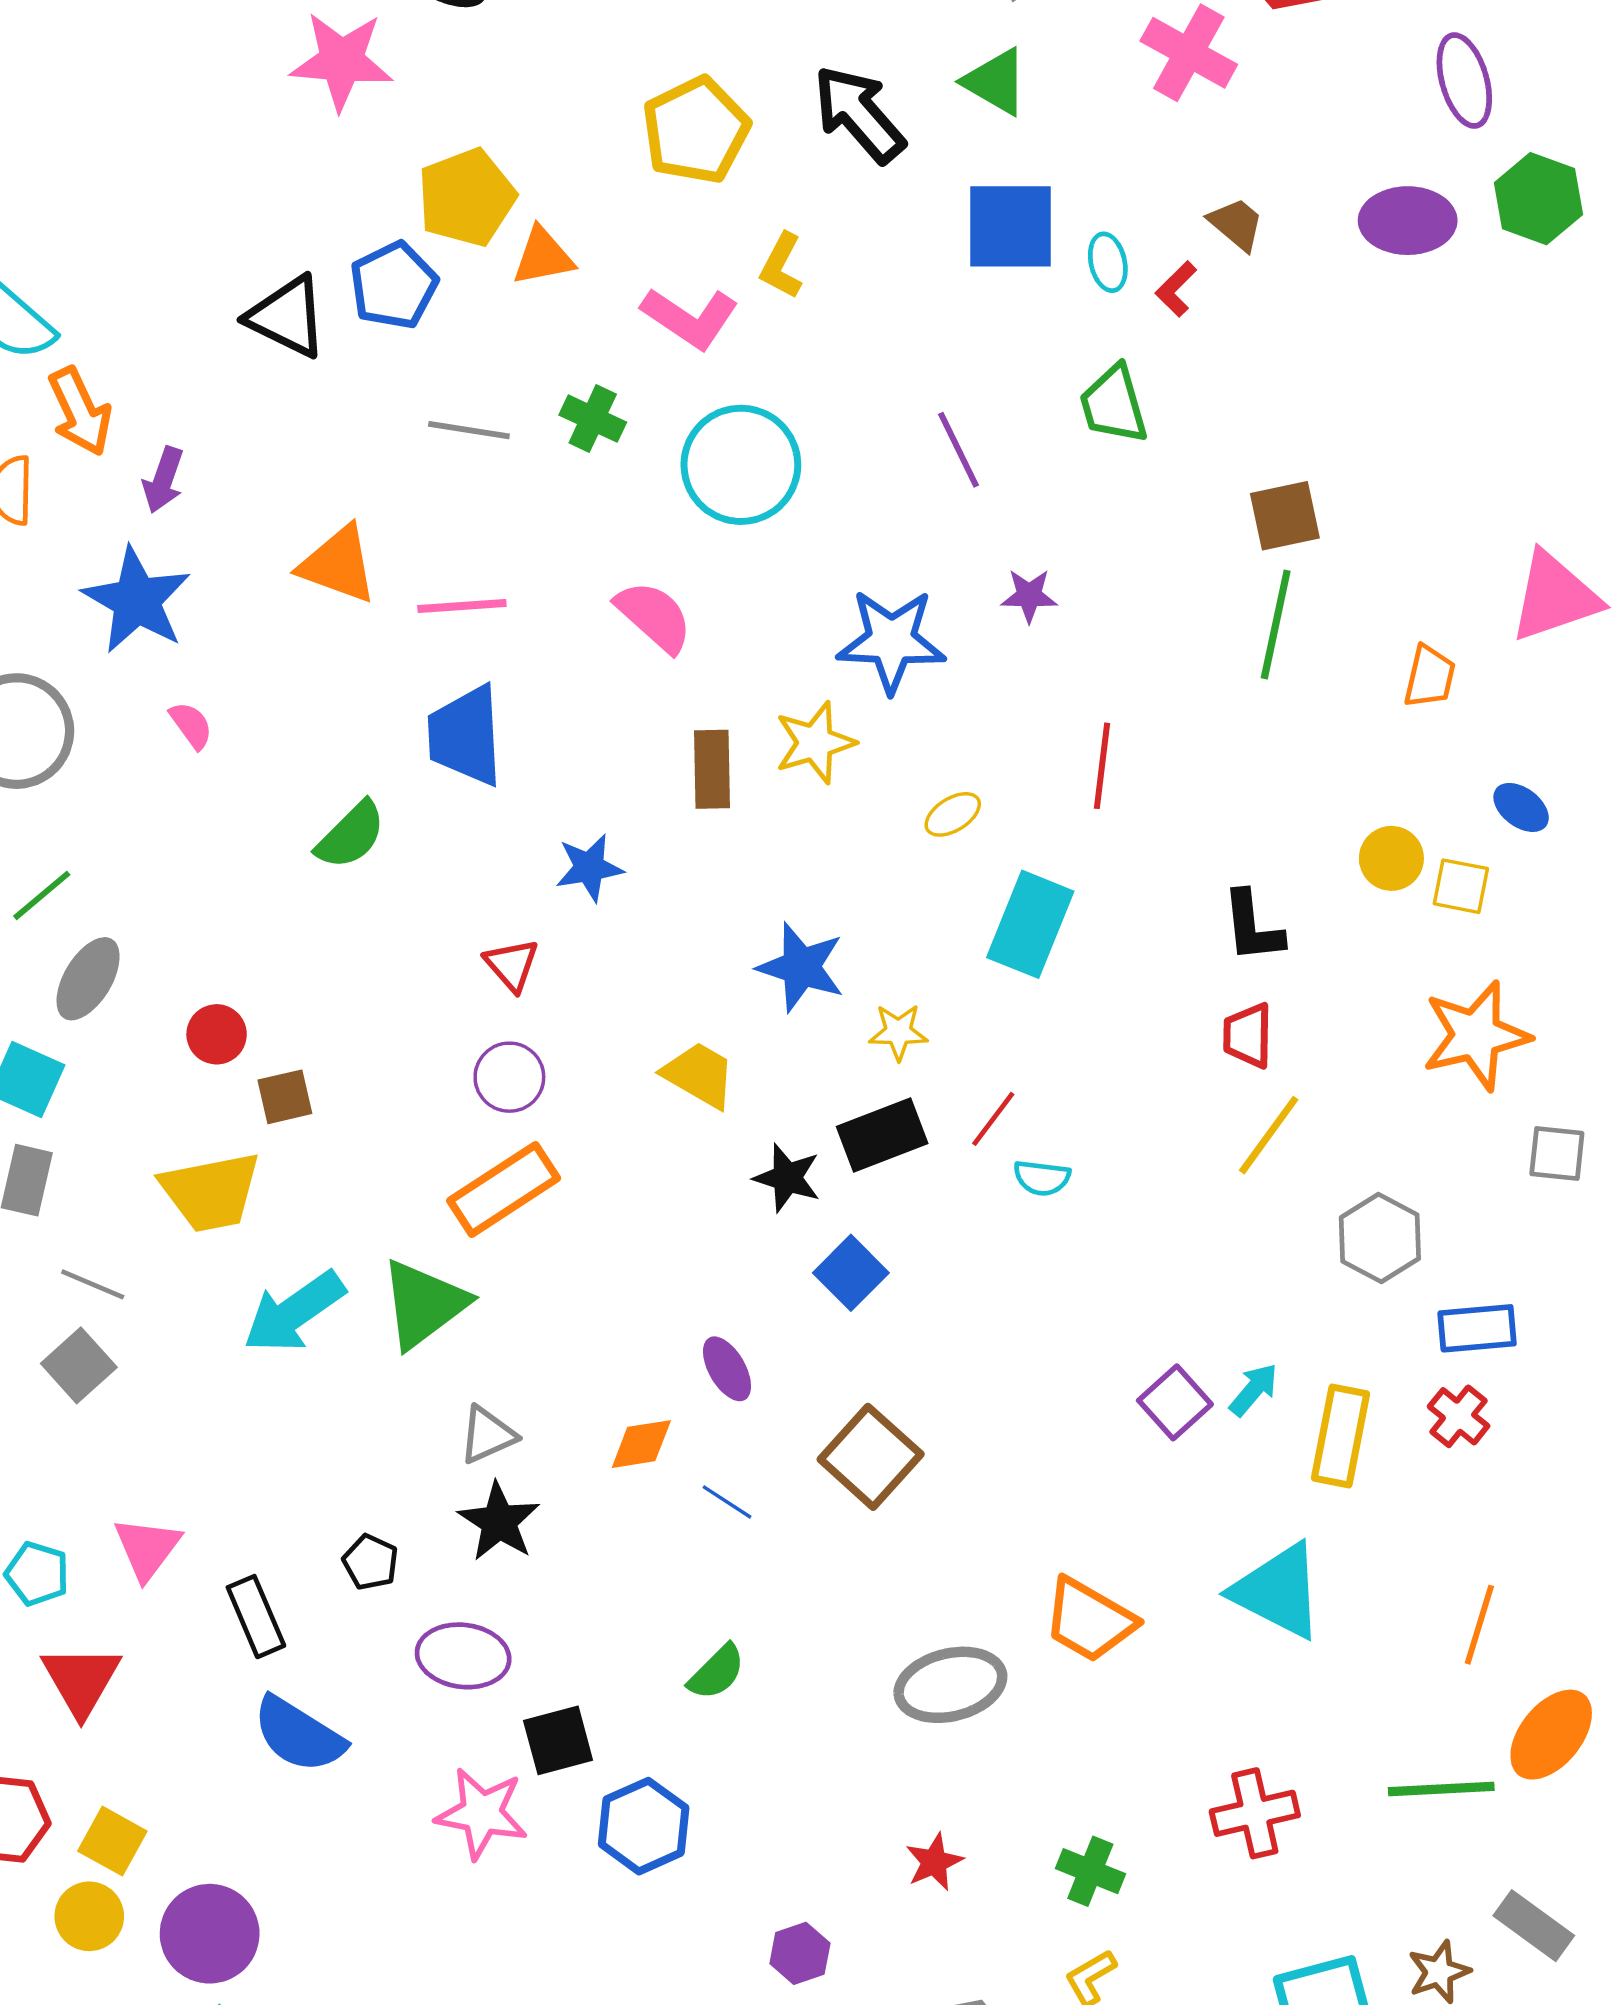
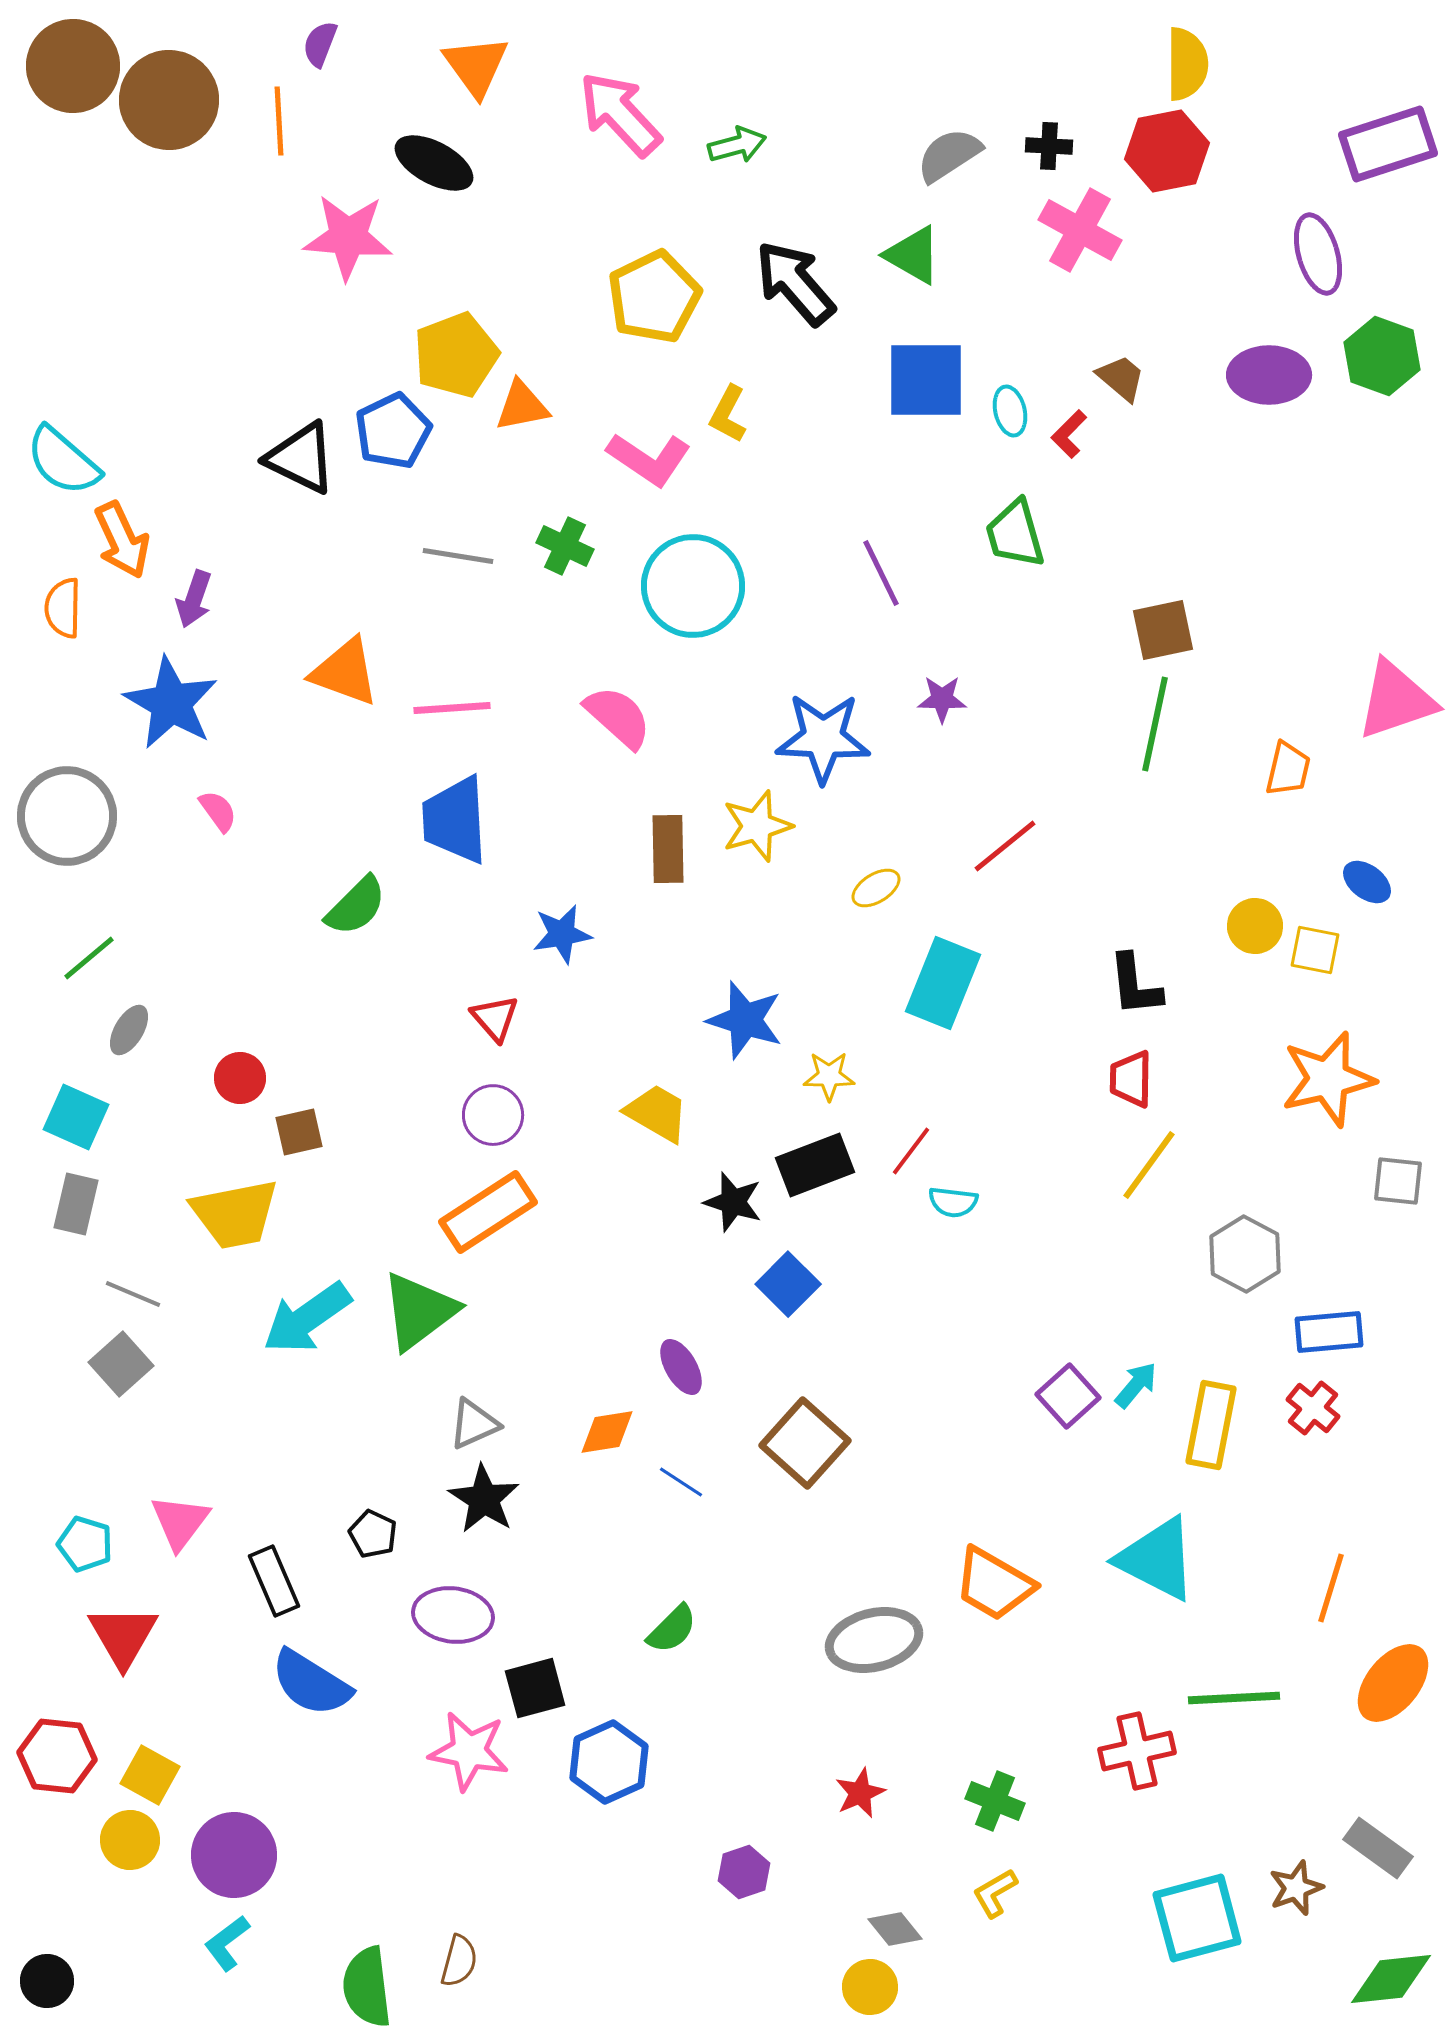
red line: (1102, 766) -> (1005, 846), turned 44
gray ellipse: (88, 979) -> (129, 1030), size x0.7
green line: (1441, 1789) -> (1234, 1698), moved

